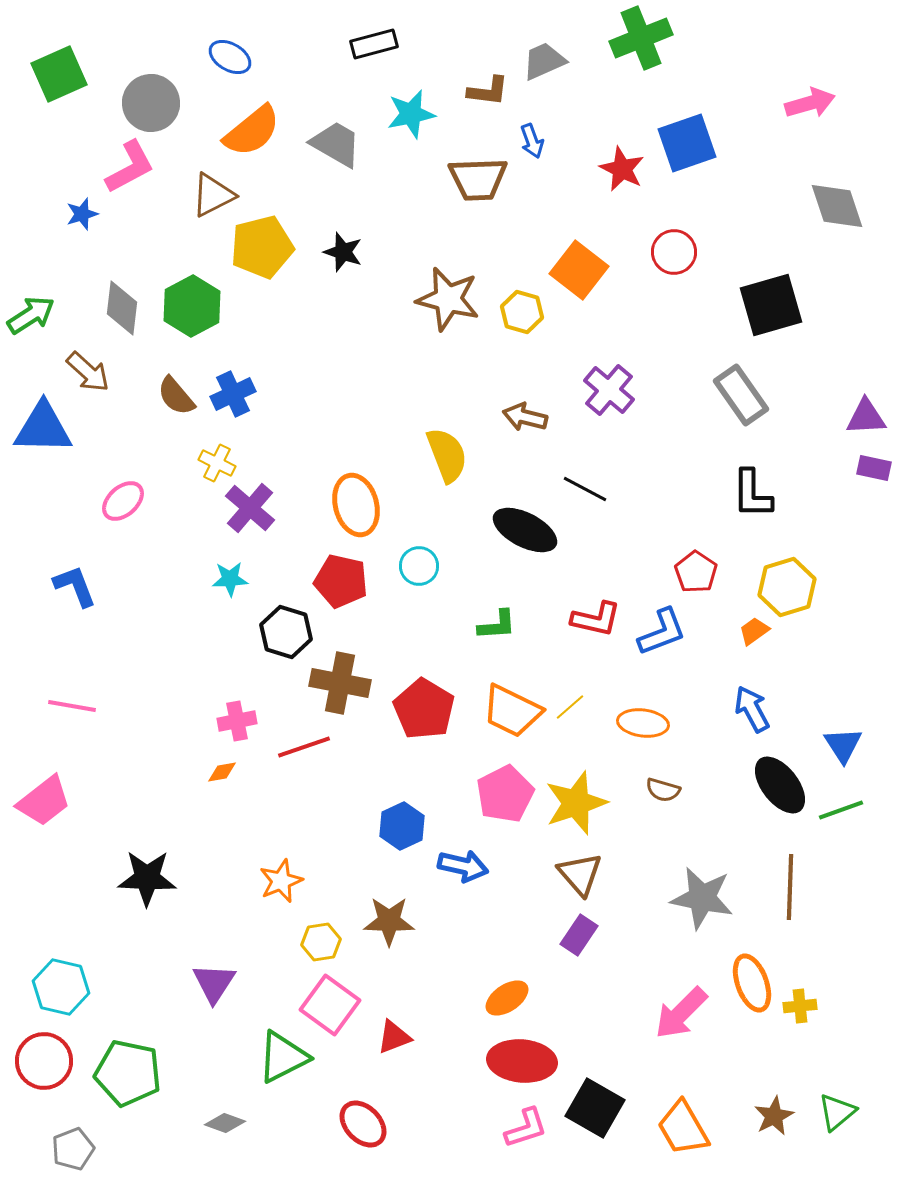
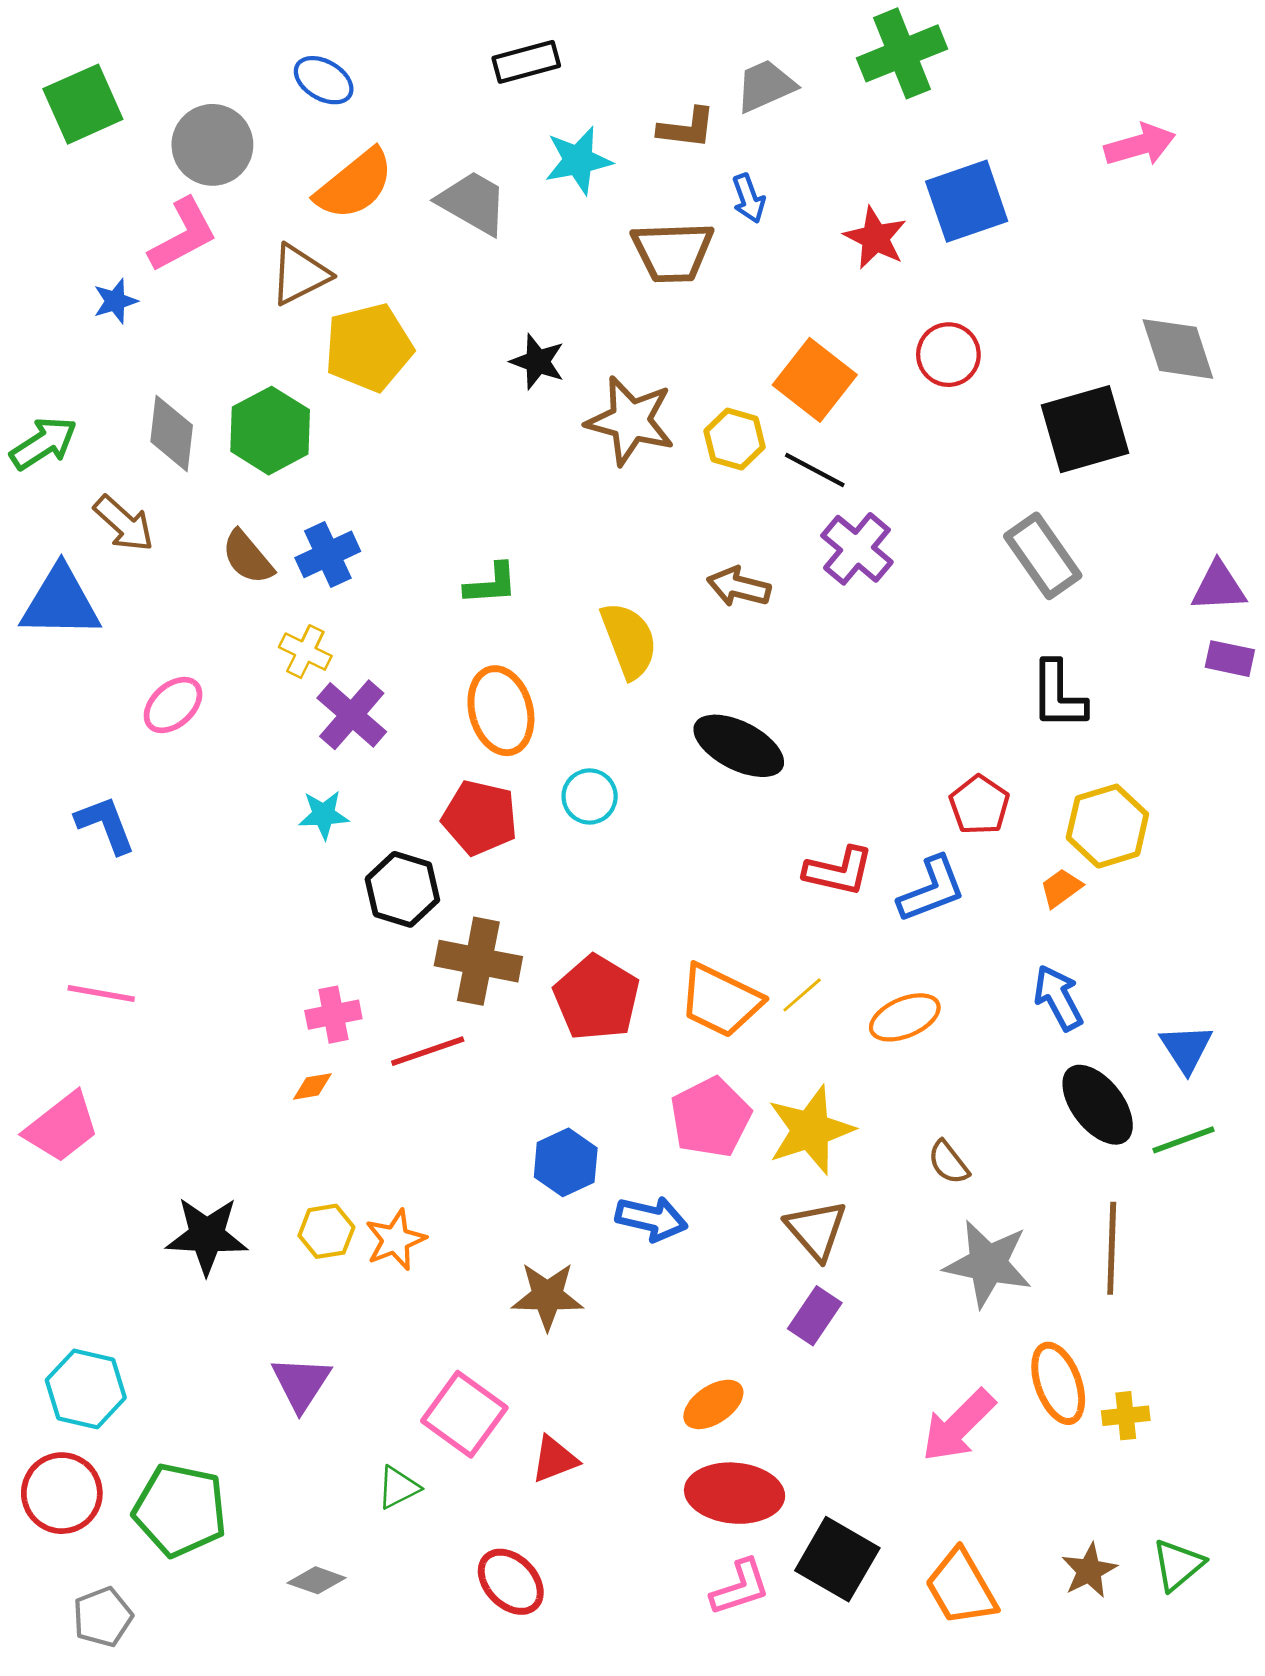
gray diamond: (837, 206) -> (1178, 349), moved
black star: (343, 252) -> (538, 362), moved
black line: (585, 489) -> (815, 470), moved
green L-shape: (497, 625) -> (491, 584), moved
orange ellipse: (643, 723) -> (905, 1017), turned -30
brown semicircle: (663, 790) -> (948, 1162), moved, turned 36
yellow hexagon: (321, 942) -> (326, 1231), moved
green triangle: (283, 1057) -> (398, 1487), size x0.6

